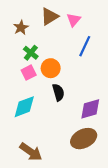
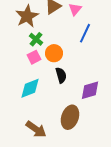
brown star: (21, 27) -> (27, 16), size x1.6
brown ellipse: (84, 139) -> (70, 117), moved, turned -45

